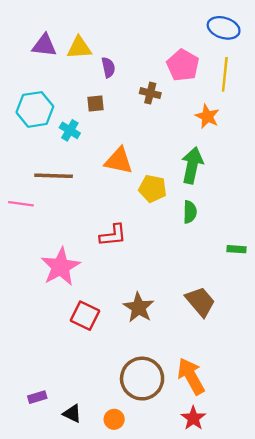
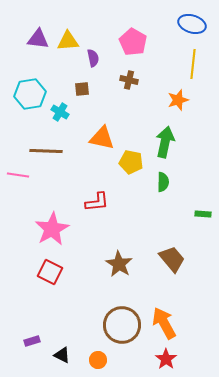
pink pentagon: (183, 65) -> (133, 42), moved
orange star: (207, 116) -> (178, 100), turned 30
red square: (85, 316) -> (50, 272), moved

